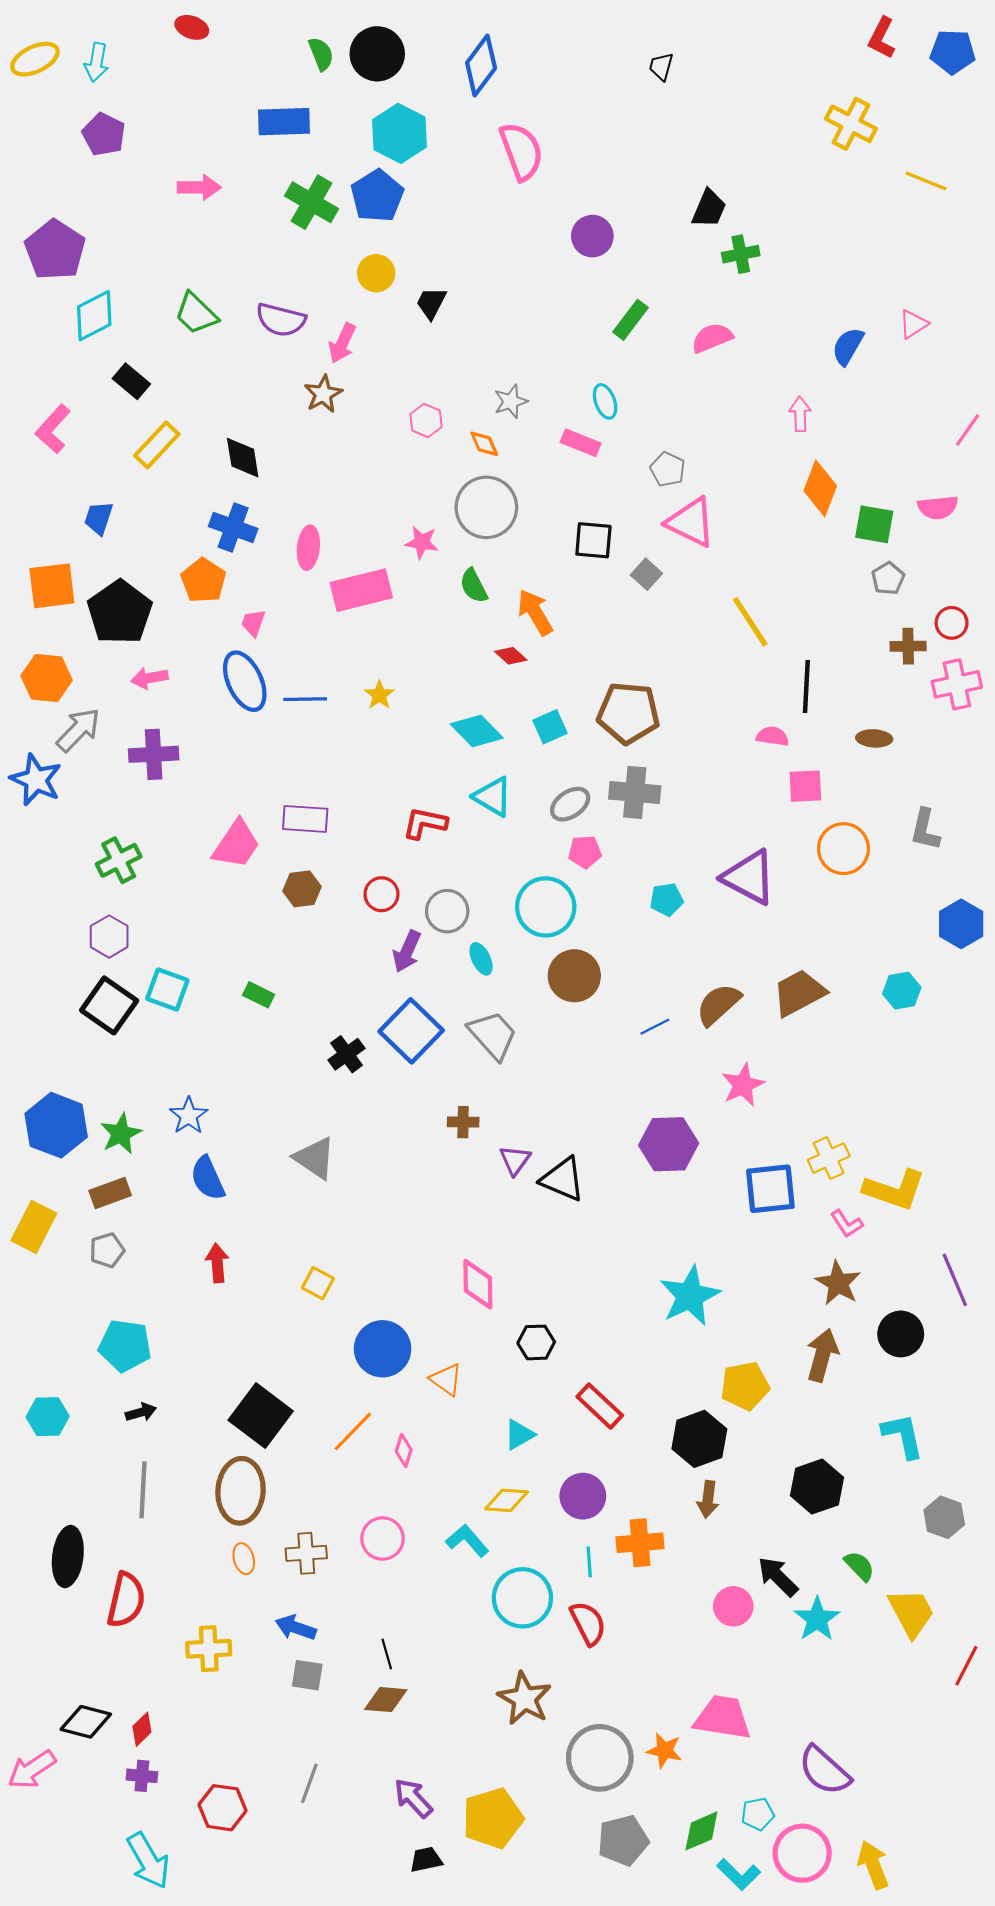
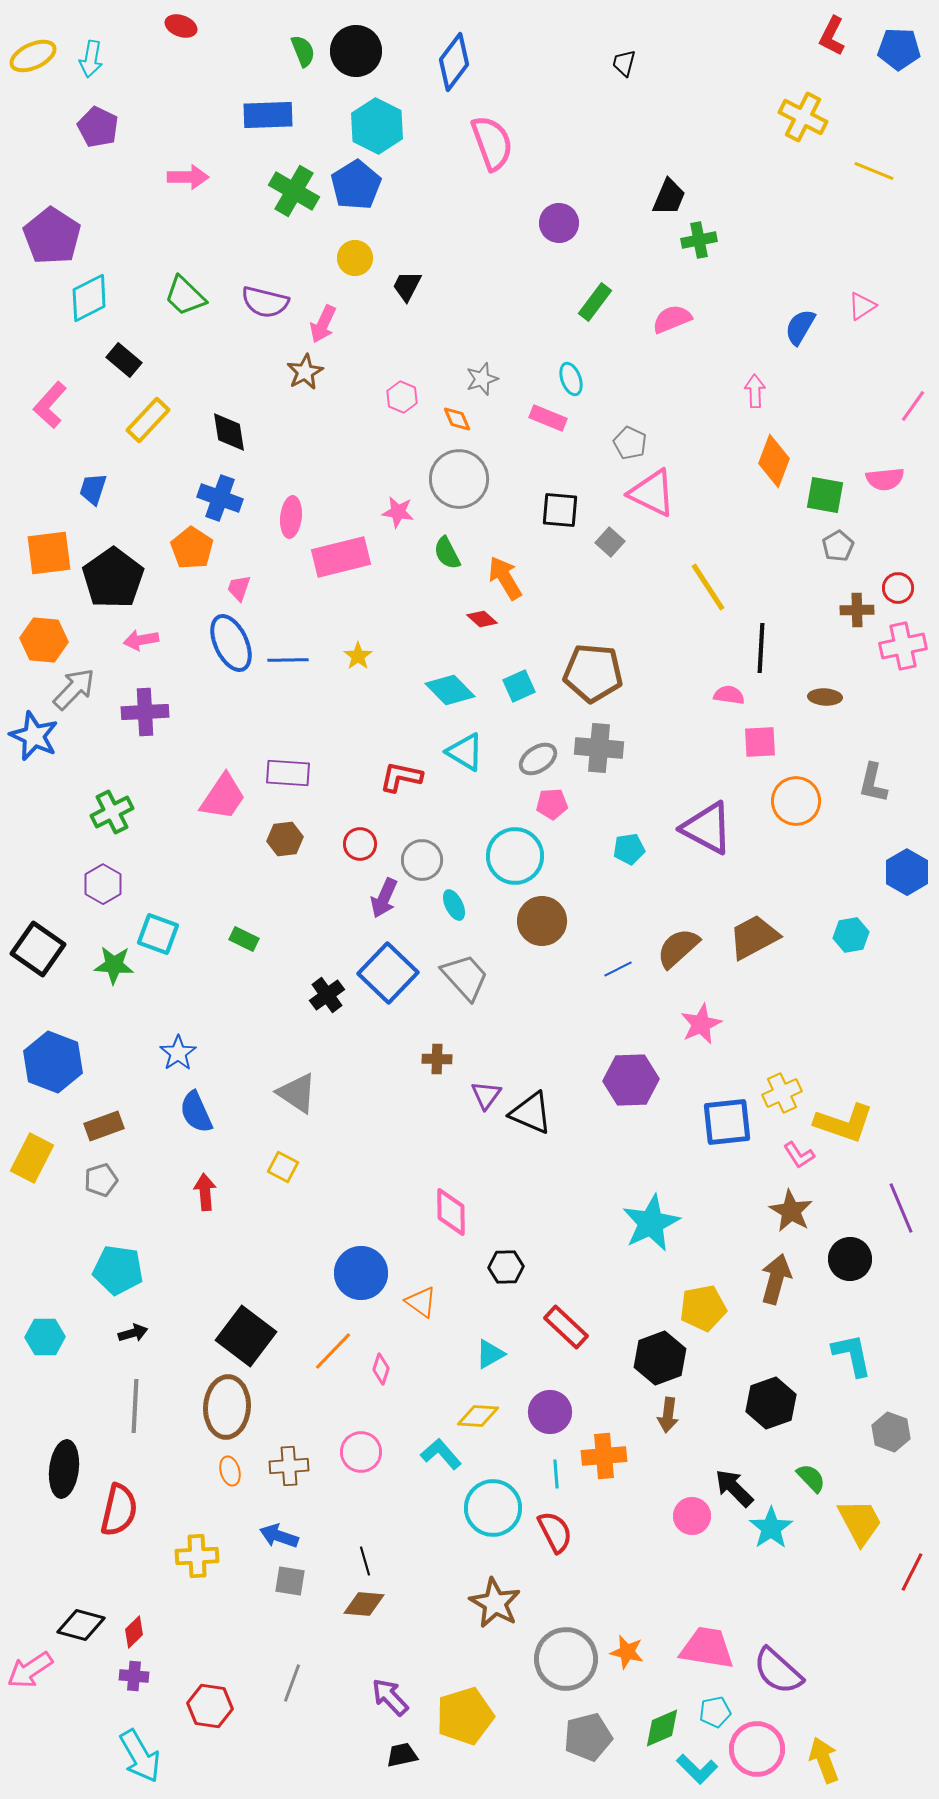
black square: (109, 1005) -> (38, 949), moved
green star: (121, 1134) -> (114, 965), moved, turned 30
yellow square: (318, 1283) -> (283, 1167), moved
pink trapezoid: (723, 1718) -> (707, 1648), moved

